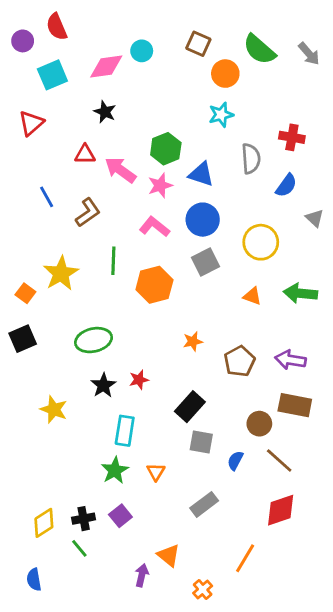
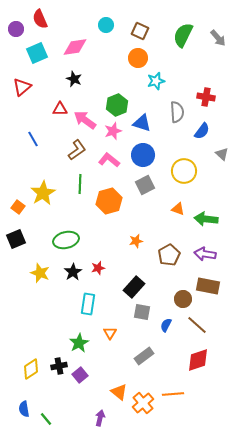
green semicircle: (259, 49) -> (183, 35), turned 75
cyan circle: (142, 51) -> (106, 25), moved
orange circle: (225, 74) -> (138, 58), moved
brown L-shape: (88, 212) -> (77, 150), moved
green arrow: (300, 293) -> (206, 219), moved
yellow star: (54, 409) -> (40, 273), moved
green star: (115, 470) -> (79, 343), moved
purple square: (120, 516) -> (80, 375), moved
green line: (79, 548) -> (46, 419), moved
orange line: (245, 558) -> (173, 394), turned 55
purple arrow: (142, 575) -> (100, 418), moved
orange cross: (203, 589) -> (143, 403), moved, size x1.5

